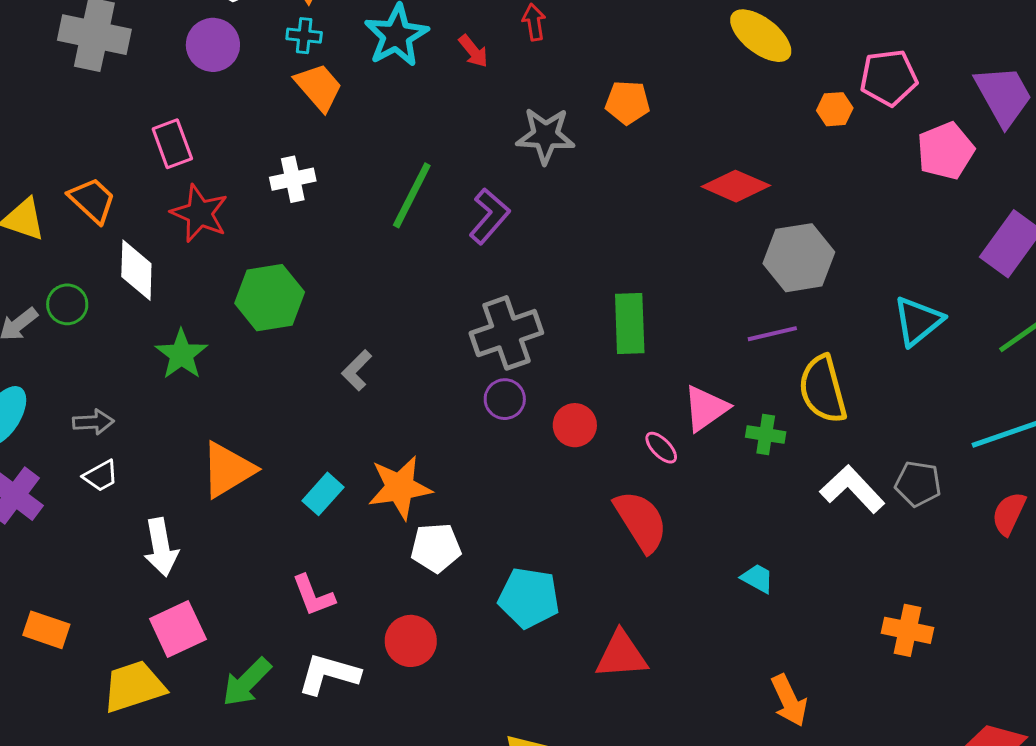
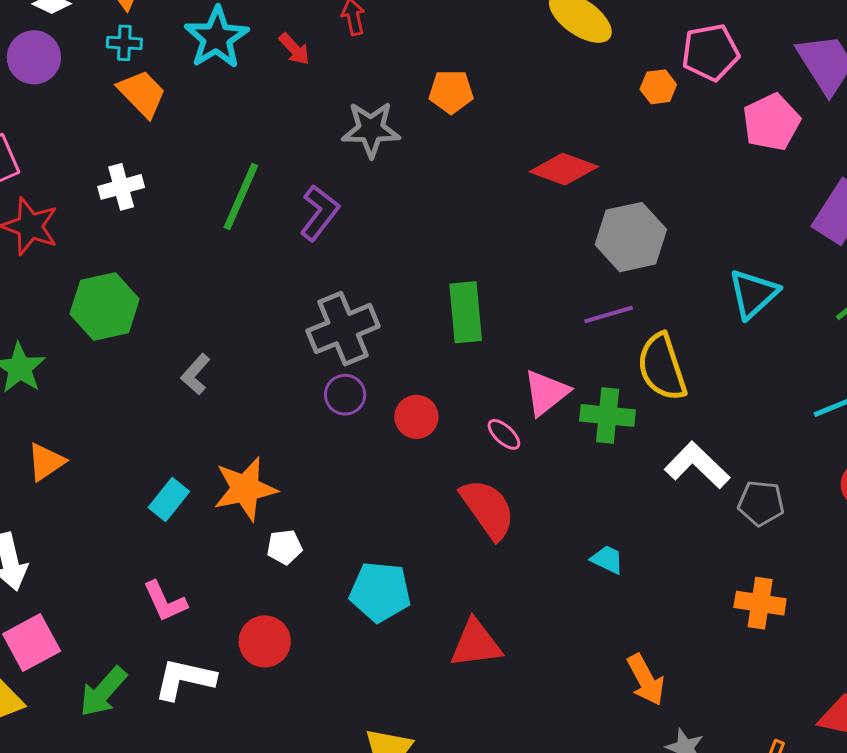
green cross: (766, 435) -> (608, 415), size x1.4
orange triangle: (228, 470) -> (46, 462), moved, size x0.7
gray pentagon: (918, 484) -> (761, 503), moved
white pentagon: (436, 548) -> (285, 547), size x0.7

